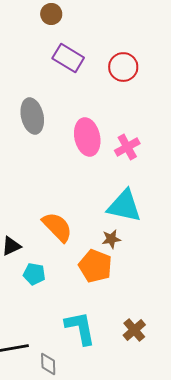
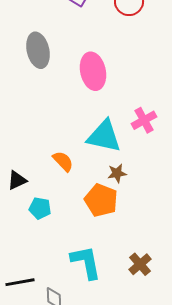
pink cross: (127, 147) -> (144, 120), moved
cyan triangle: (124, 206) -> (104, 136), moved
orange semicircle: (57, 227) -> (63, 161), size x0.7

